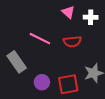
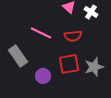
white cross: (91, 17) -> (91, 12), turned 32
red square: (68, 84) -> (69, 64), moved

